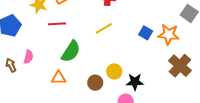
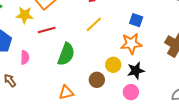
orange star: (169, 35) -> (131, 44), moved
pink semicircle: (28, 57) -> (25, 57), moved
orange triangle: (59, 78) -> (66, 93), moved

